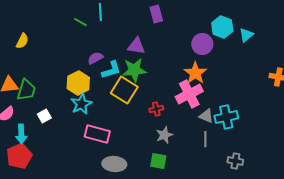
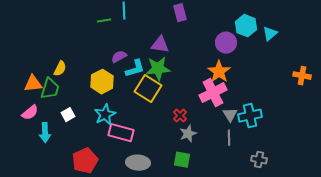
green line: (80, 22) -> (104, 21), turned -40
yellow semicircle: (22, 41) -> (60, 69), moved
cyan star: (81, 104) -> (105, 115), moved
red cross: (156, 109) -> (180, 116), moved, turned -32
gray triangle: (206, 116) -> (230, 115), turned 35
red pentagon: (19, 156) -> (85, 161), moved

